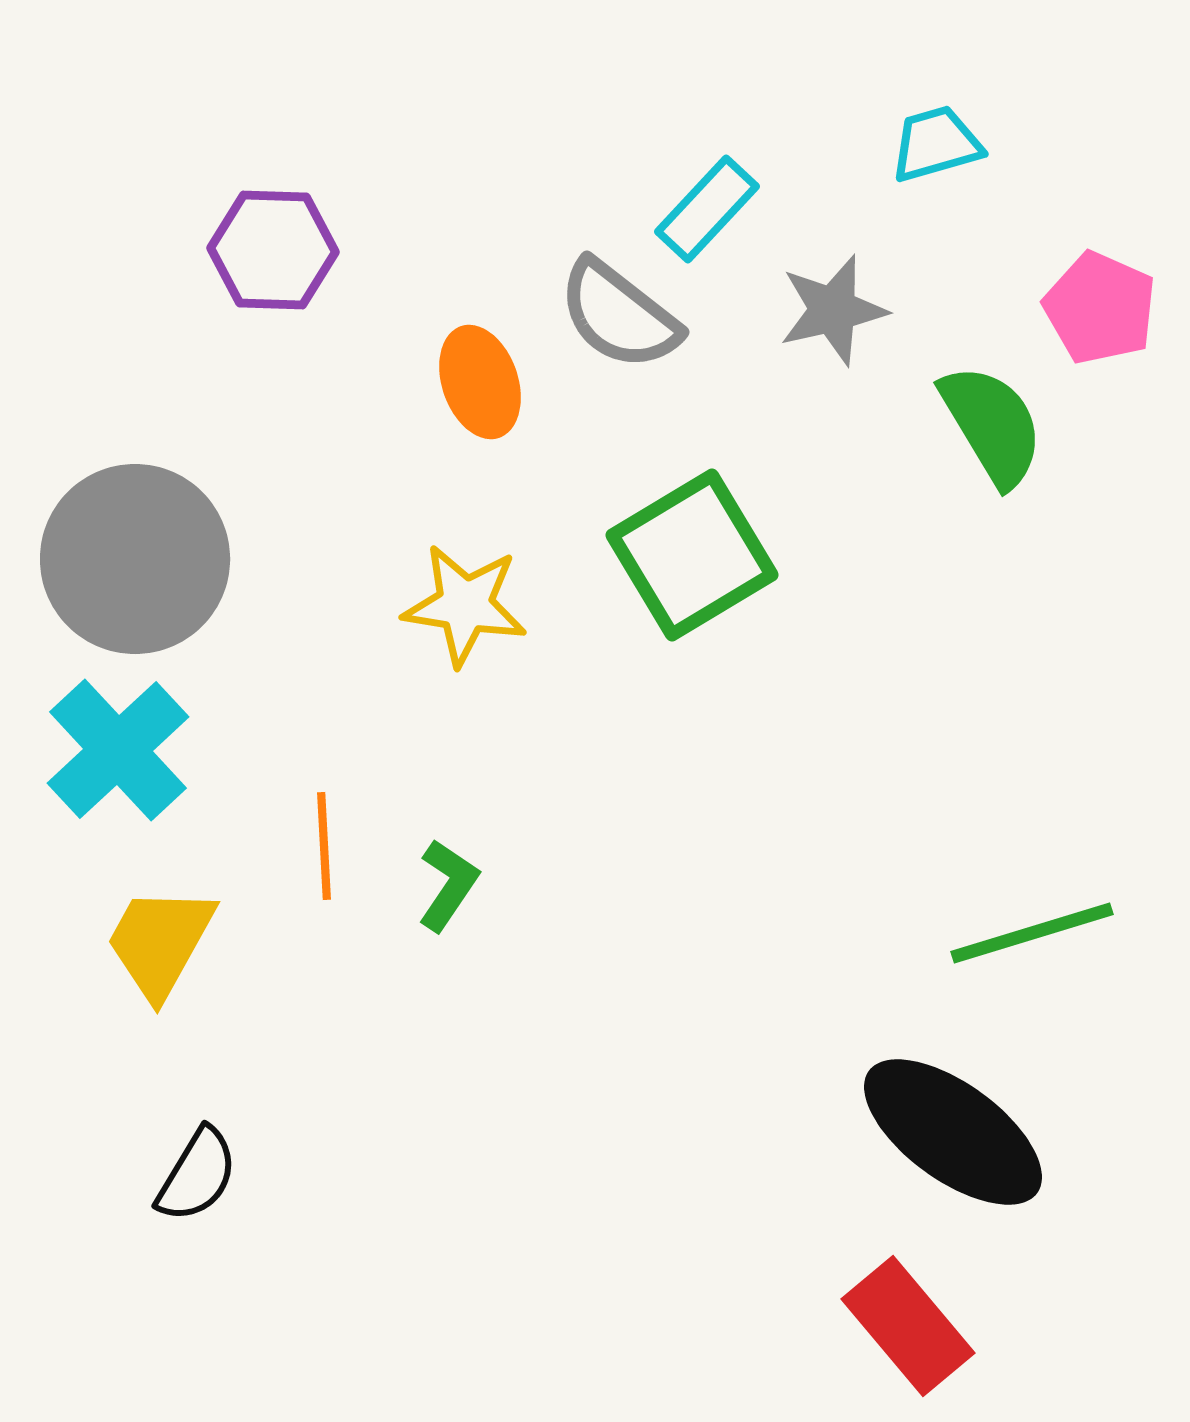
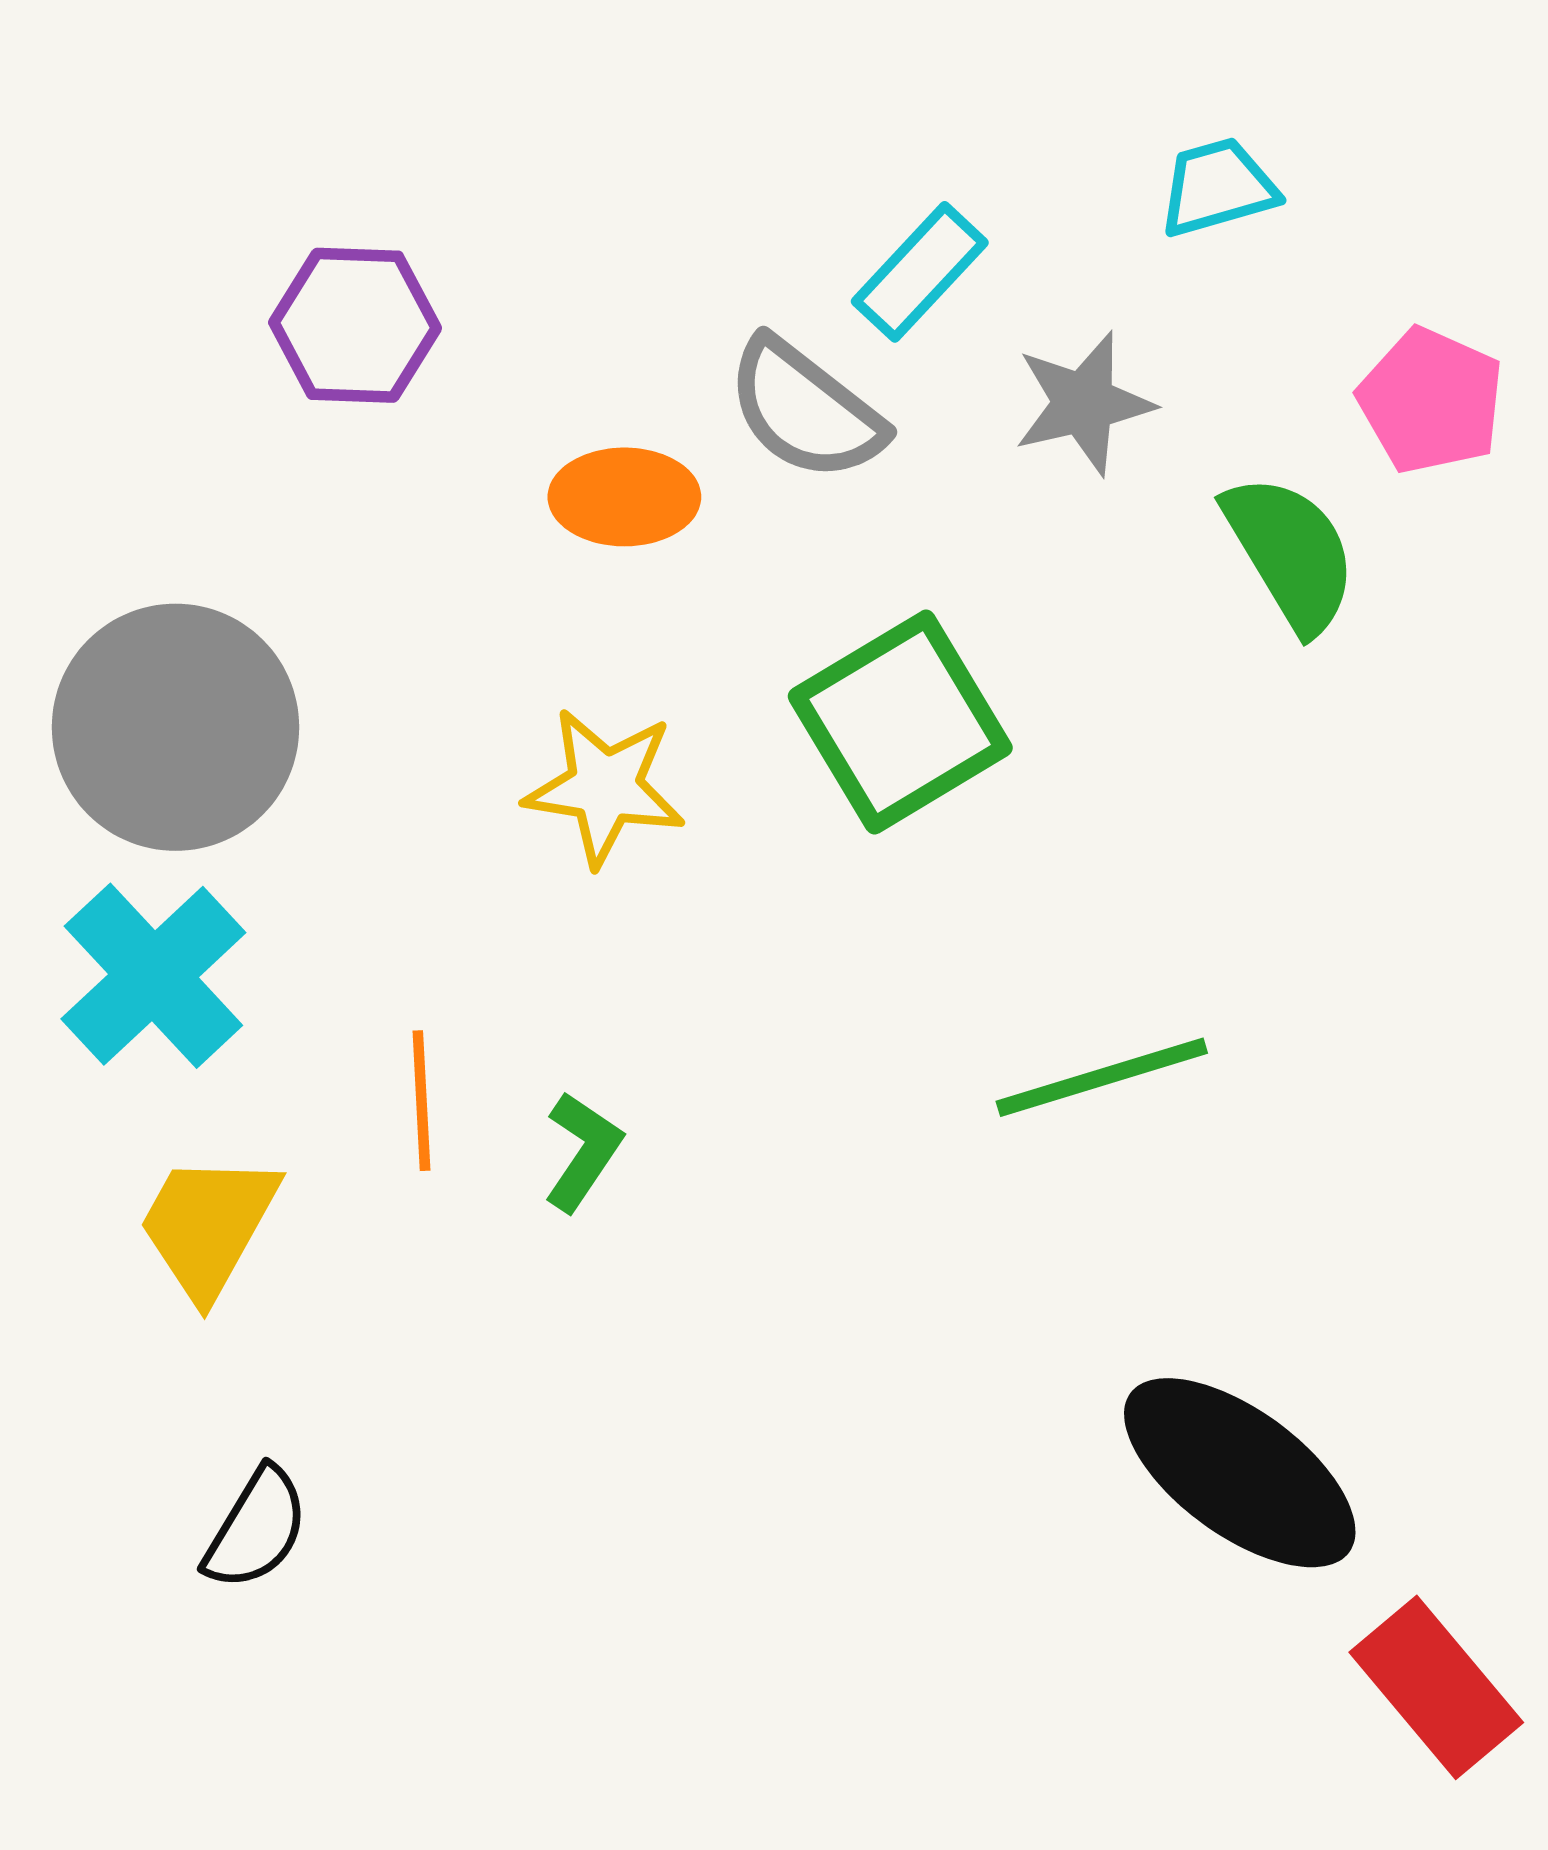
orange ellipse: (480, 382) -> (624, 497), turned -71
green line: (1032, 933) -> (1102, 1077), moved
red rectangle: (908, 1326) -> (1436, 1687), moved

